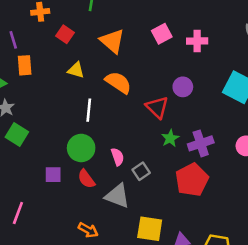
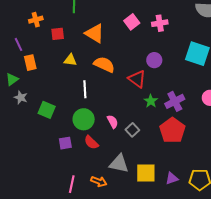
red square: (65, 34) -> (58, 34), turned -32
green square: (17, 135) -> (47, 110), moved
gray triangle: (117, 196) -> (119, 164), moved
pink line: (18, 213) -> (72, 184), moved

